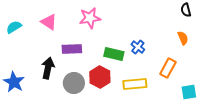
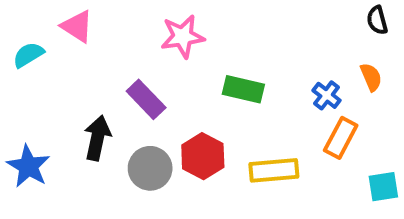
pink triangle: (49, 22) -> (77, 26), moved
blue cross: (138, 47) -> (327, 95), moved
purple rectangle: (72, 49) -> (146, 99), turned 48
green rectangle: (114, 54) -> (243, 89), moved

